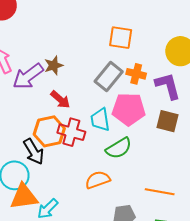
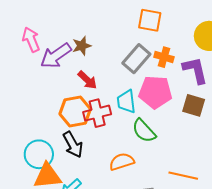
red cross: (71, 132) -> (97, 113), turned -32
green semicircle: (119, 148) -> (144, 131), turned 76
black arrow: (34, 152) -> (73, 145), moved

